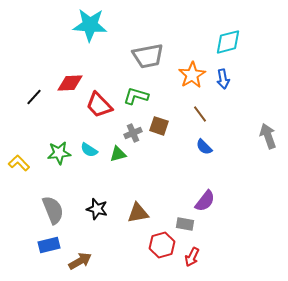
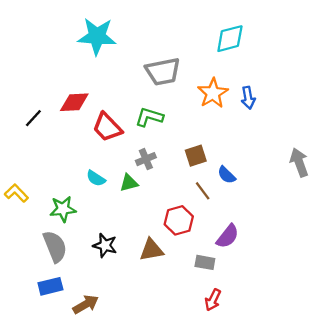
cyan diamond: (228, 42) -> (230, 39), moved
brown line: (200, 114) -> (203, 191), moved
brown square: (159, 126) -> (196, 156), moved, turned -36
green star: (59, 153) -> (63, 209), moved
red hexagon: (162, 245) -> (179, 220), moved

